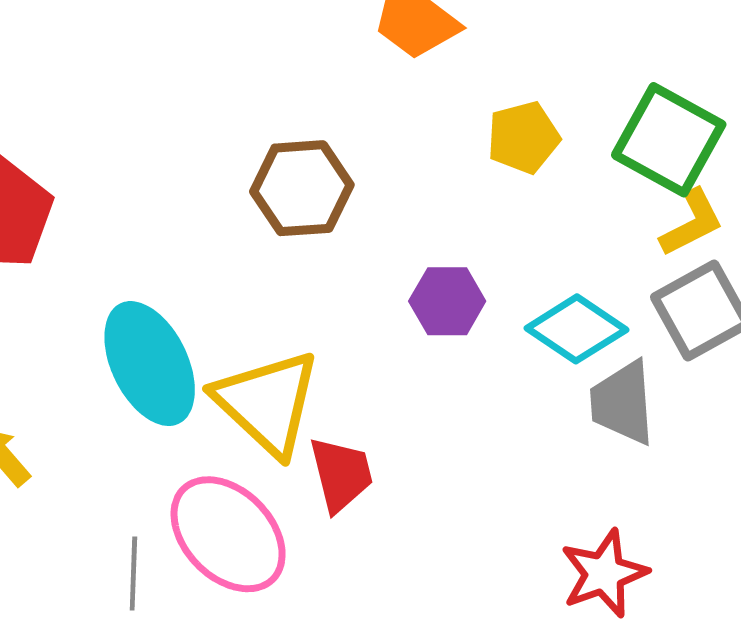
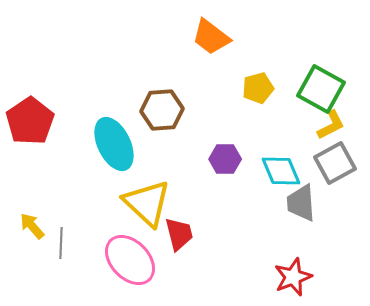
cyan diamond: (576, 329) -> (281, 171), turned 33
cyan ellipse: (150, 364) -> (114, 144), moved
gray line: (133, 573) -> (61, 243), moved

